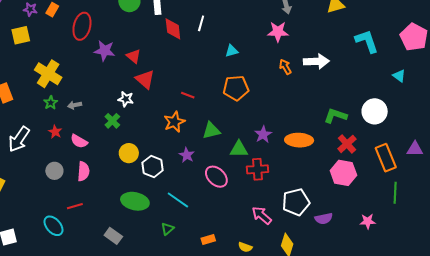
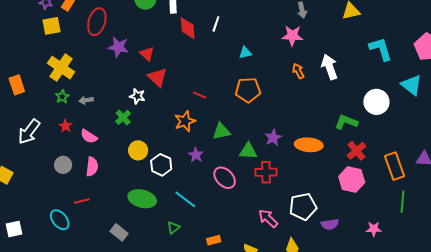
yellow square: (21, 35) -> (52, 26), moved
white arrow: (316, 61) -> (330, 67), turned -110
cyan triangle: (399, 76) -> (412, 85), size x1.6
white circle: (375, 111) -> (376, 102), moved

